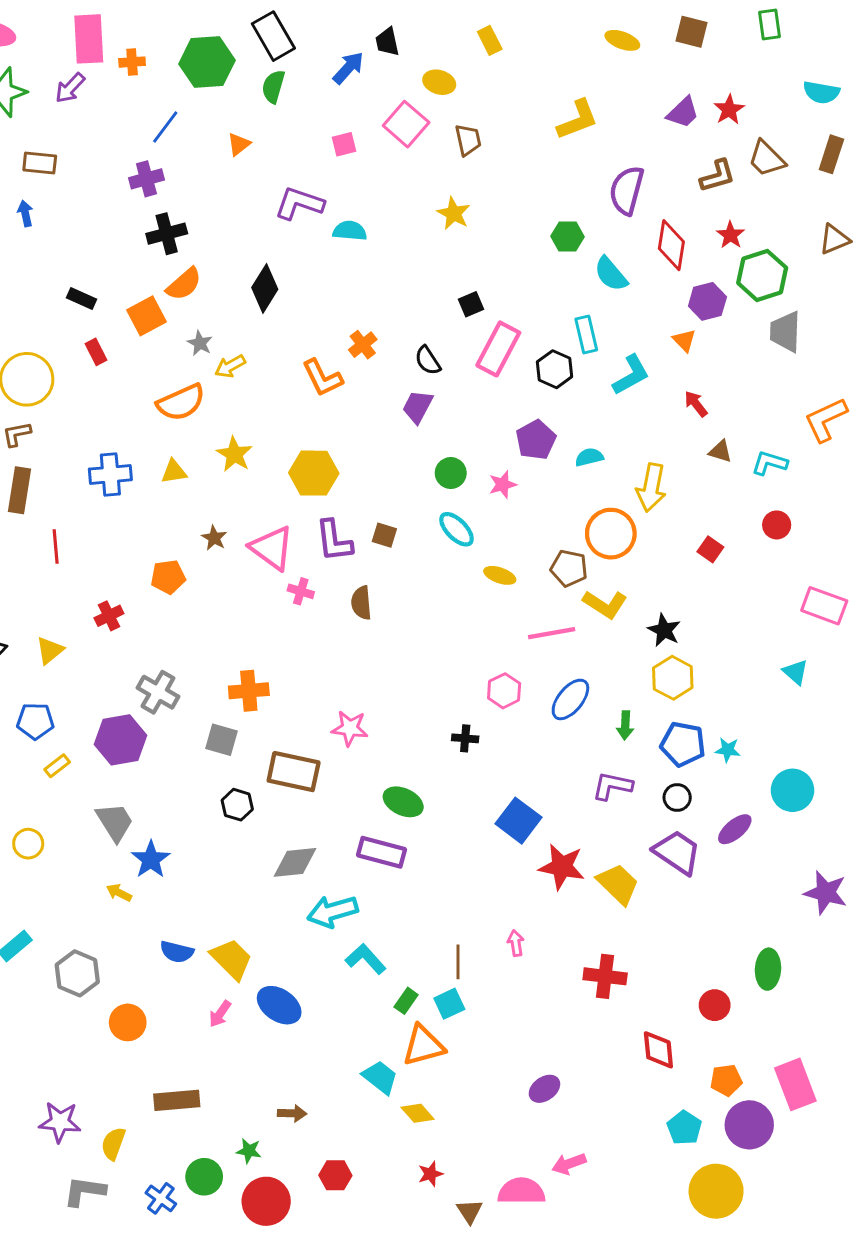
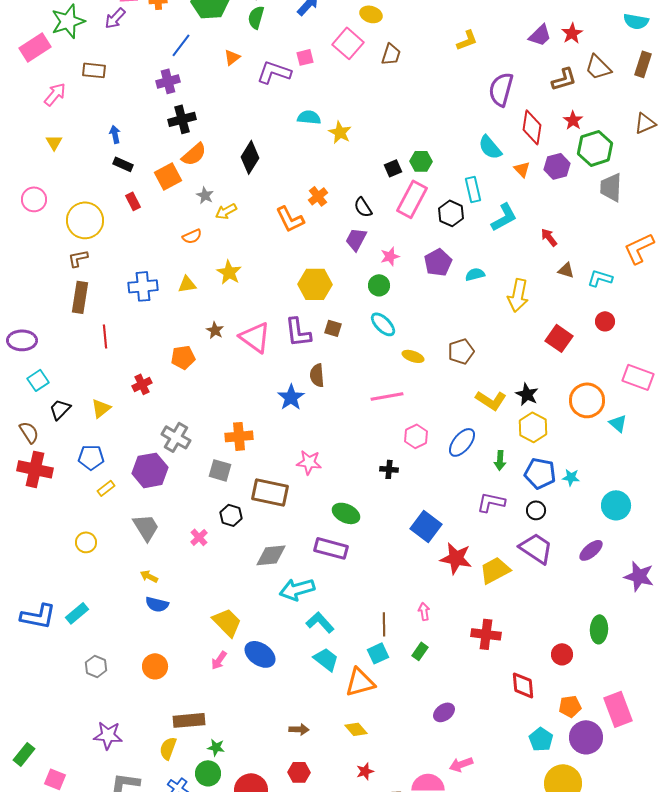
yellow L-shape: (578, 120) -> (467, 40), size x0.7
brown trapezoid: (468, 140) -> (391, 54), turned 30
purple L-shape: (299, 203) -> (274, 72), moved
blue arrow: (25, 213) -> (115, 134), moved
yellow star: (454, 213) -> (340, 132), moved
green hexagon: (568, 237) -> (421, 161), moved
orange triangle: (684, 340) -> (522, 169), moved
orange semicircle: (181, 402) -> (192, 236), size x0.6
yellow hexagon: (314, 473) -> (315, 284), moved
pink star: (503, 485) -> (390, 256), moved
orange circle: (611, 534) -> (587, 400), moved
red square: (710, 549) -> (559, 338), size x1.5
brown pentagon: (569, 568) -> (461, 351), turned -30
pink cross: (301, 591) -> (199, 537), moved, turned 30
yellow L-shape: (605, 604) -> (491, 400), moved
pink line: (552, 633) -> (387, 396), moved
purple ellipse: (735, 829) -> (591, 550), moved
blue star: (151, 859) -> (291, 397), moved
yellow trapezoid: (618, 884) -> (495, 570), turned -72
blue semicircle: (177, 952) -> (157, 604), moved
gray hexagon: (77, 973) -> (96, 666), moved, size x0.7
green rectangle: (406, 1001) -> (420, 651), moved
cyan trapezoid: (380, 1077) -> (326, 659), moved
brown arrow: (292, 1113) -> (299, 729), moved
yellow semicircle: (113, 1144) -> (168, 748), moved
green star: (249, 1151) -> (216, 747), moved

